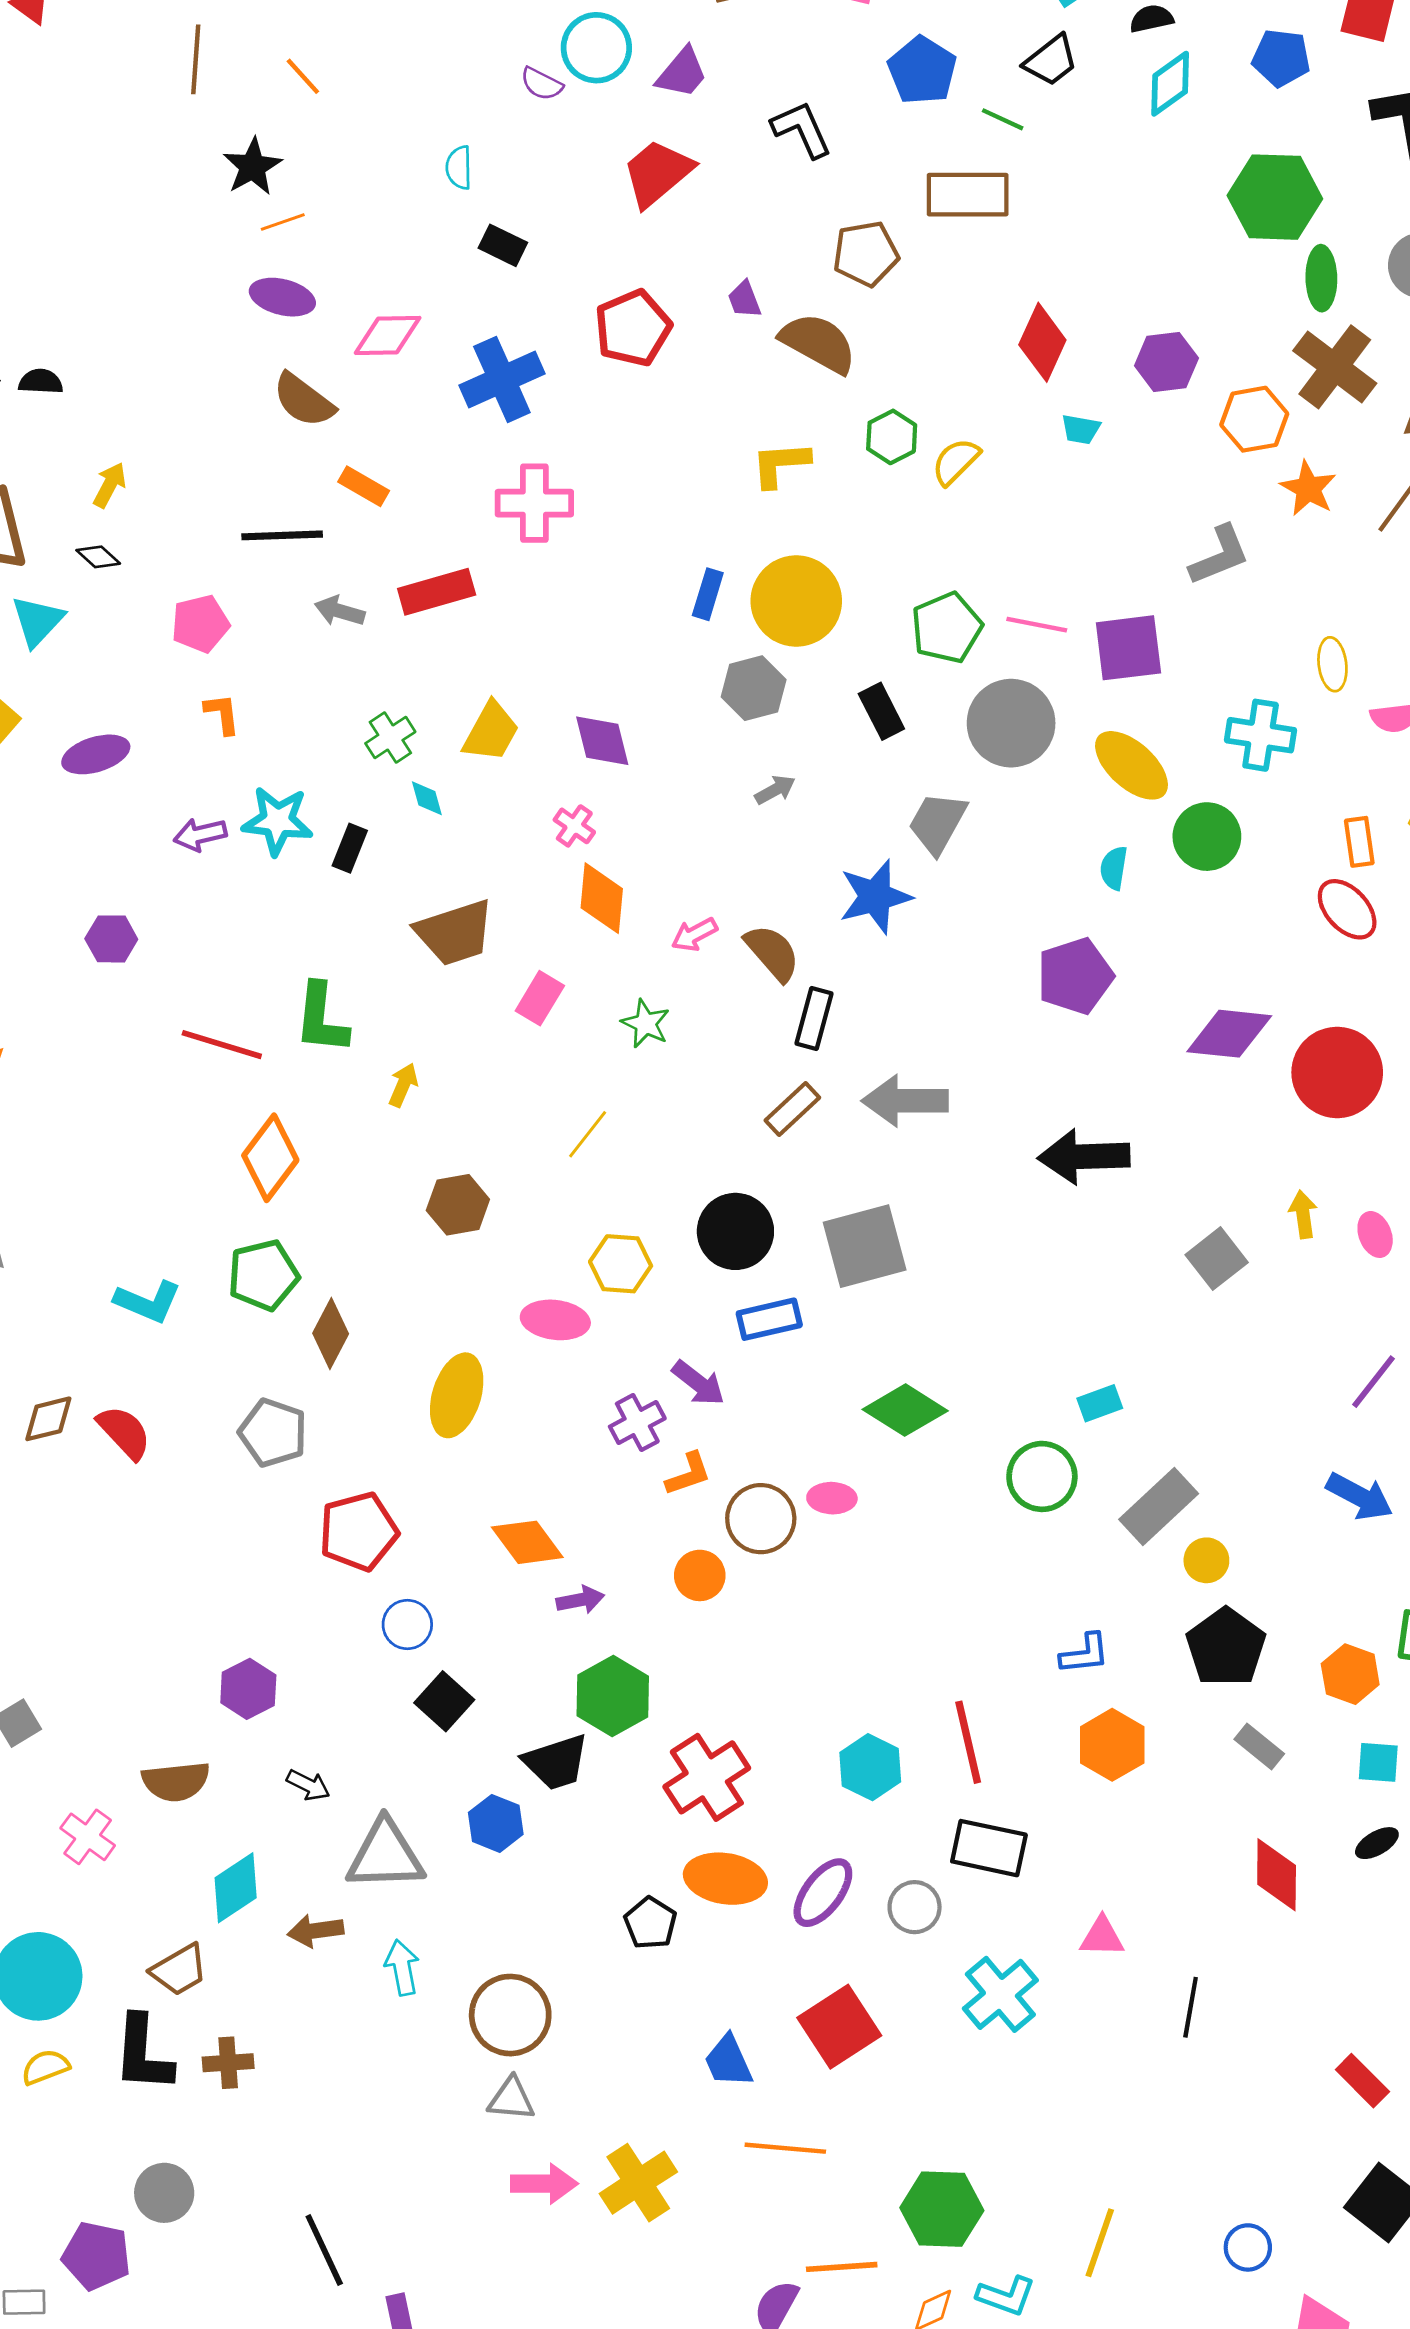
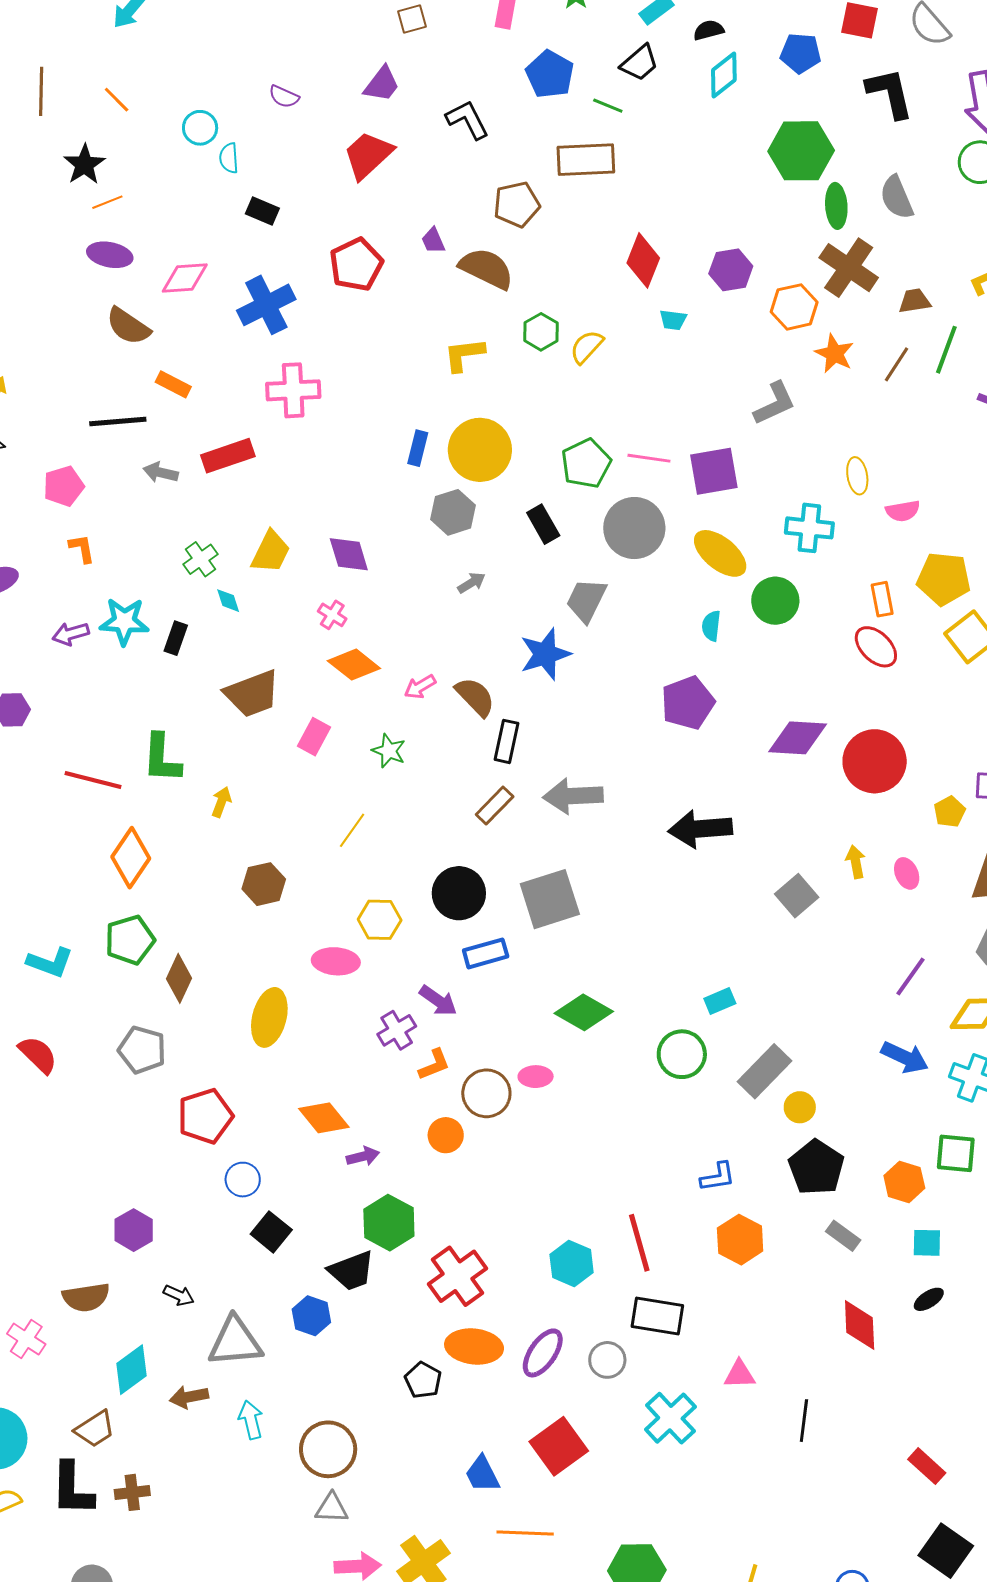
cyan circle: (596, 48) -> (200, 128), moved, size x0.7
orange diamond: (602, 898) -> (354, 665), turned -54

